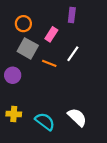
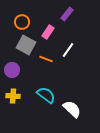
purple rectangle: (72, 15) -> (67, 14), turned 32
yellow cross: (14, 114) -> (13, 96), moved
cyan semicircle: (45, 121) -> (46, 95), moved

